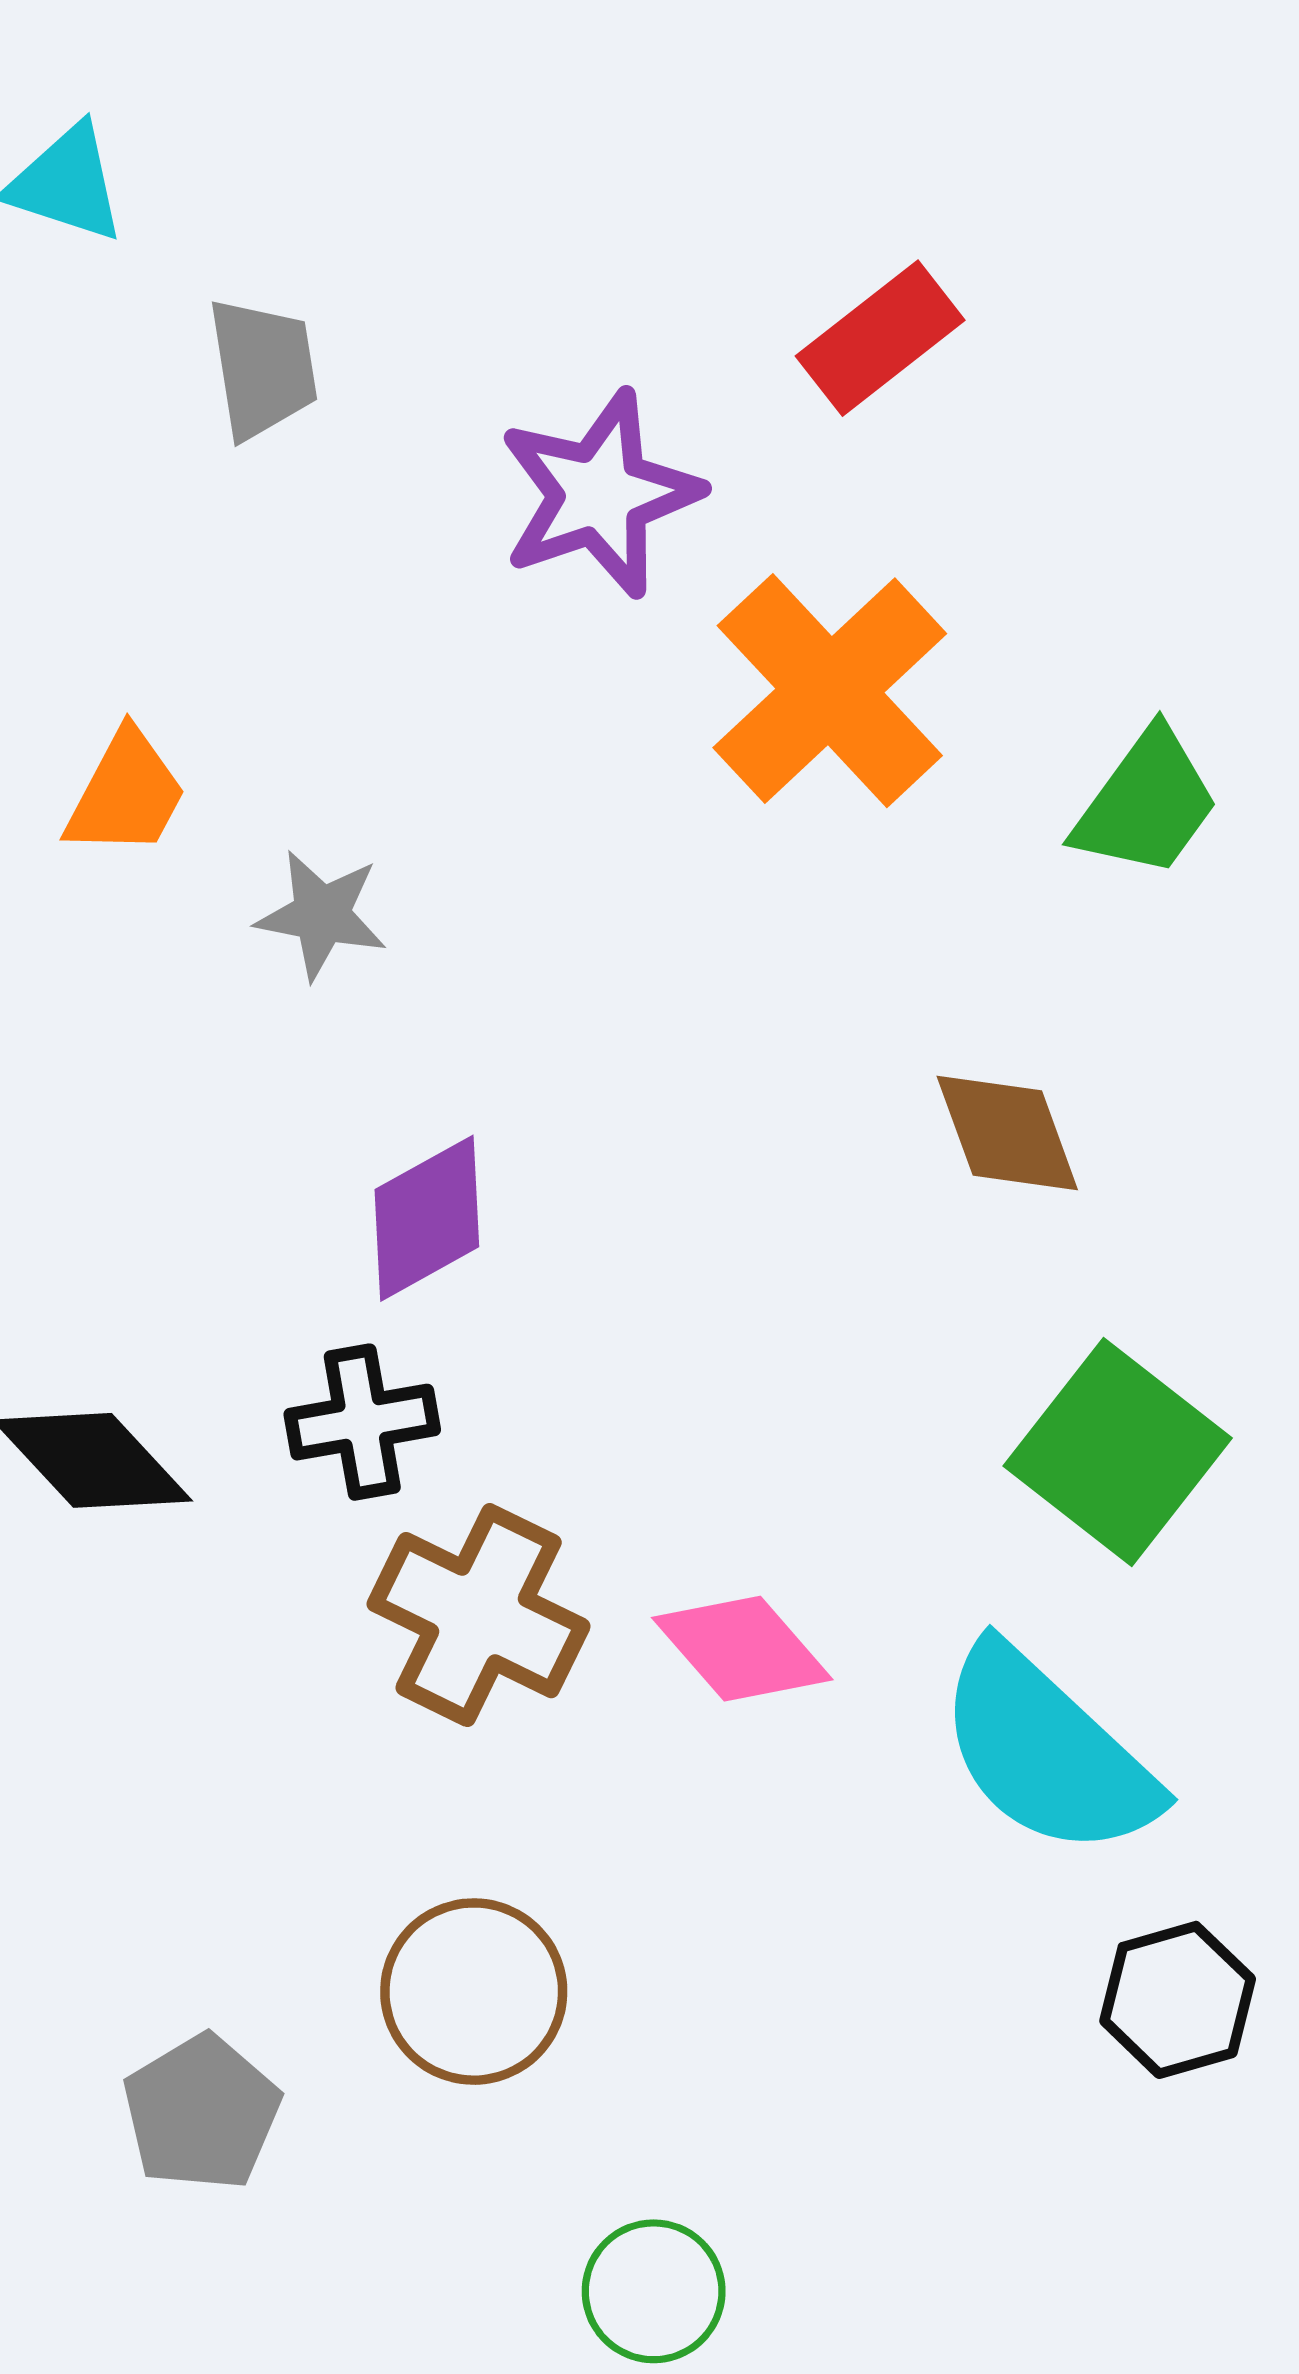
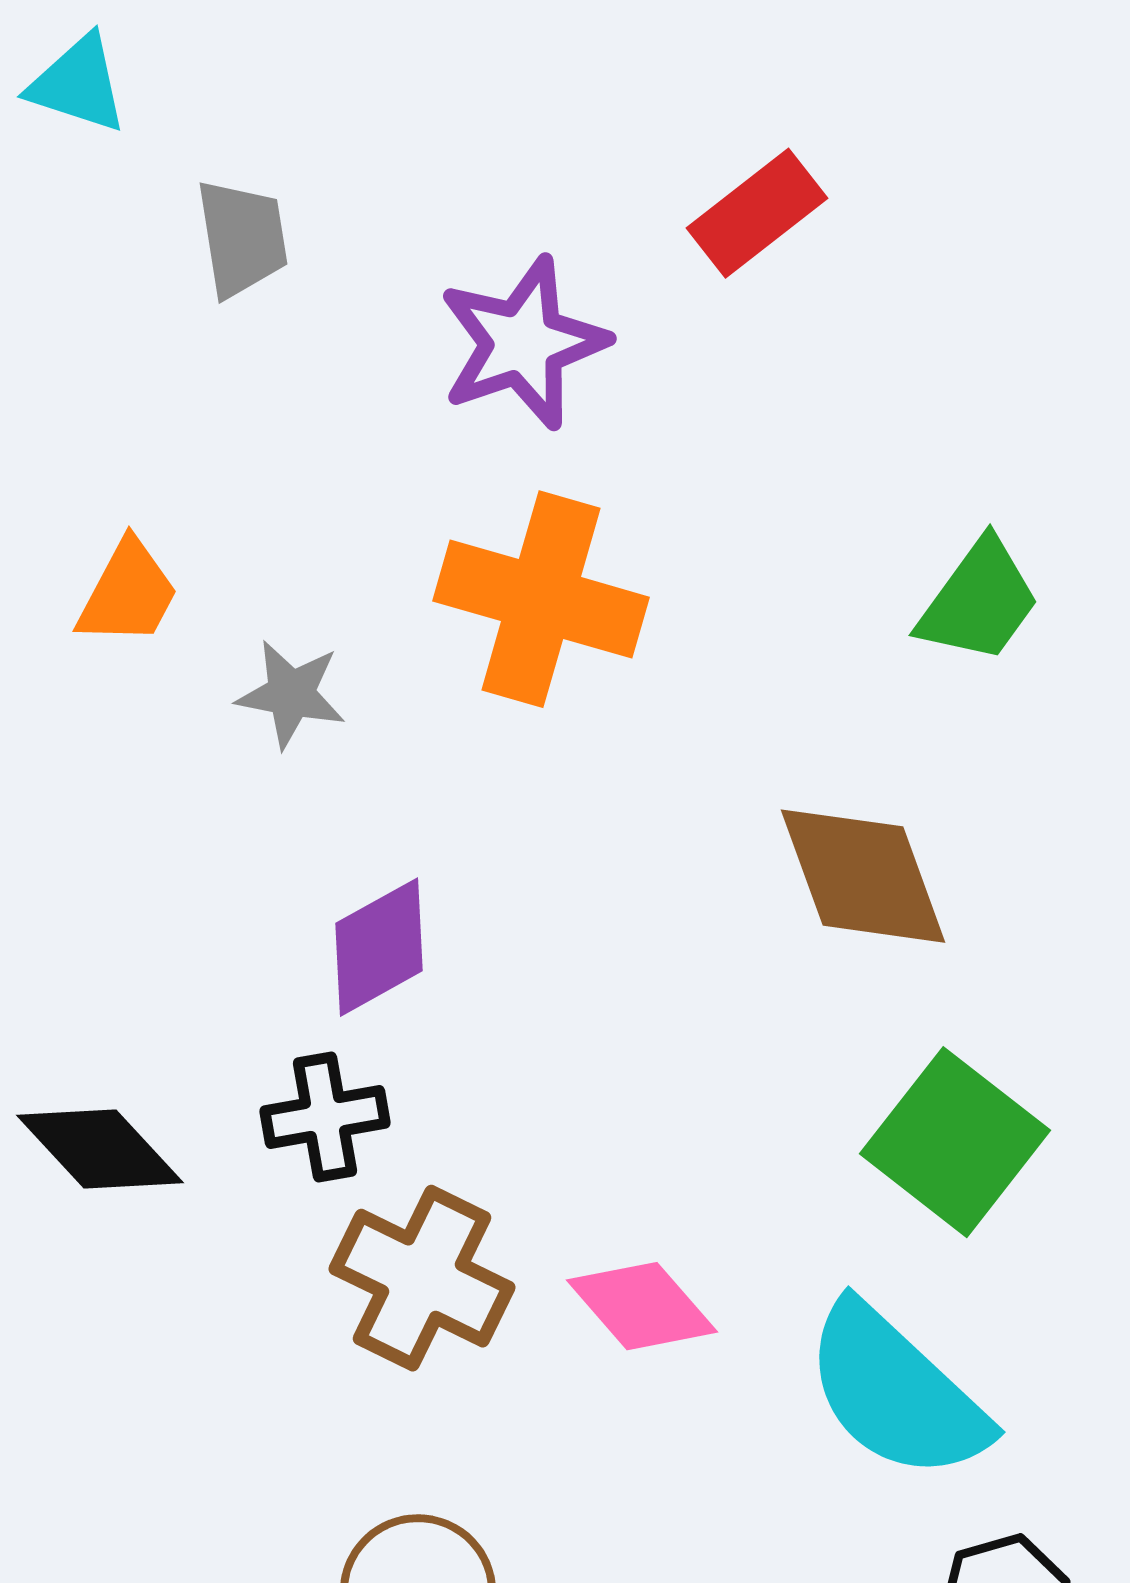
orange cross: (830, 691) -> (541, 599), moved, turned -31
brown diamond: (1007, 1133) -> (863, 876), size x1.4

